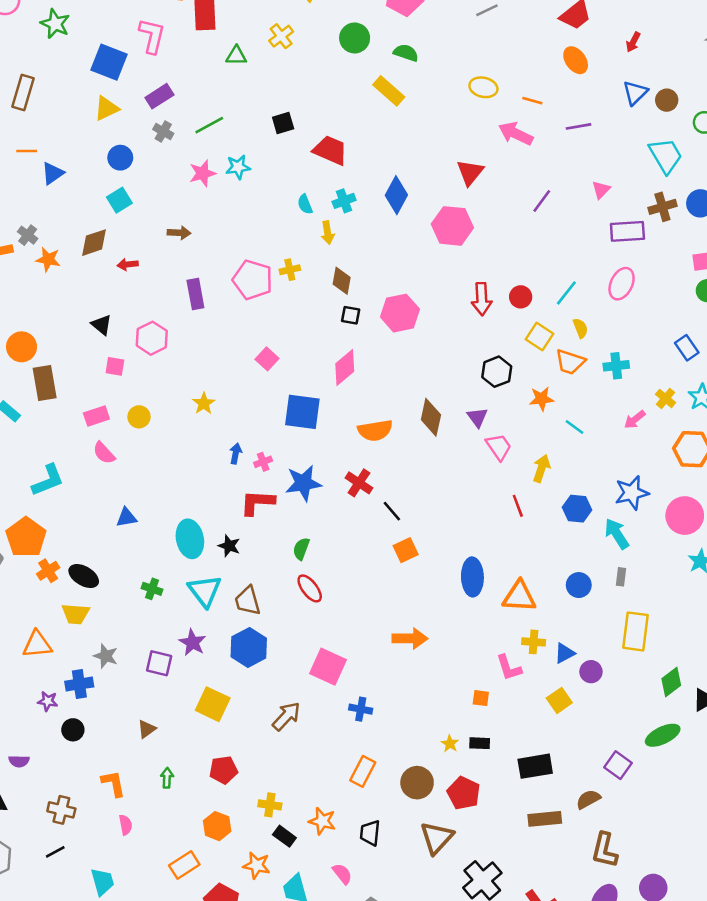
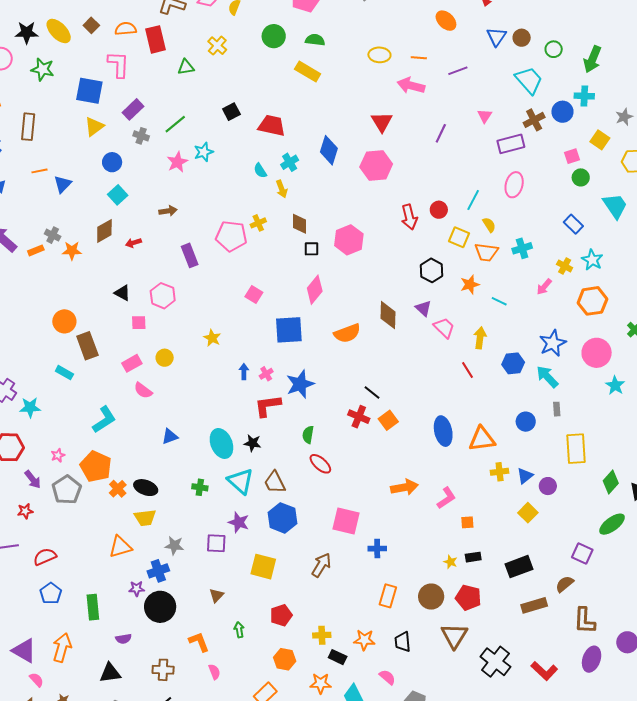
red cross: (359, 483) -> (359, 417), moved
pink L-shape: (509, 668) -> (446, 498), moved, turned -95
black circle: (73, 730) -> (160, 607), size x1.8

